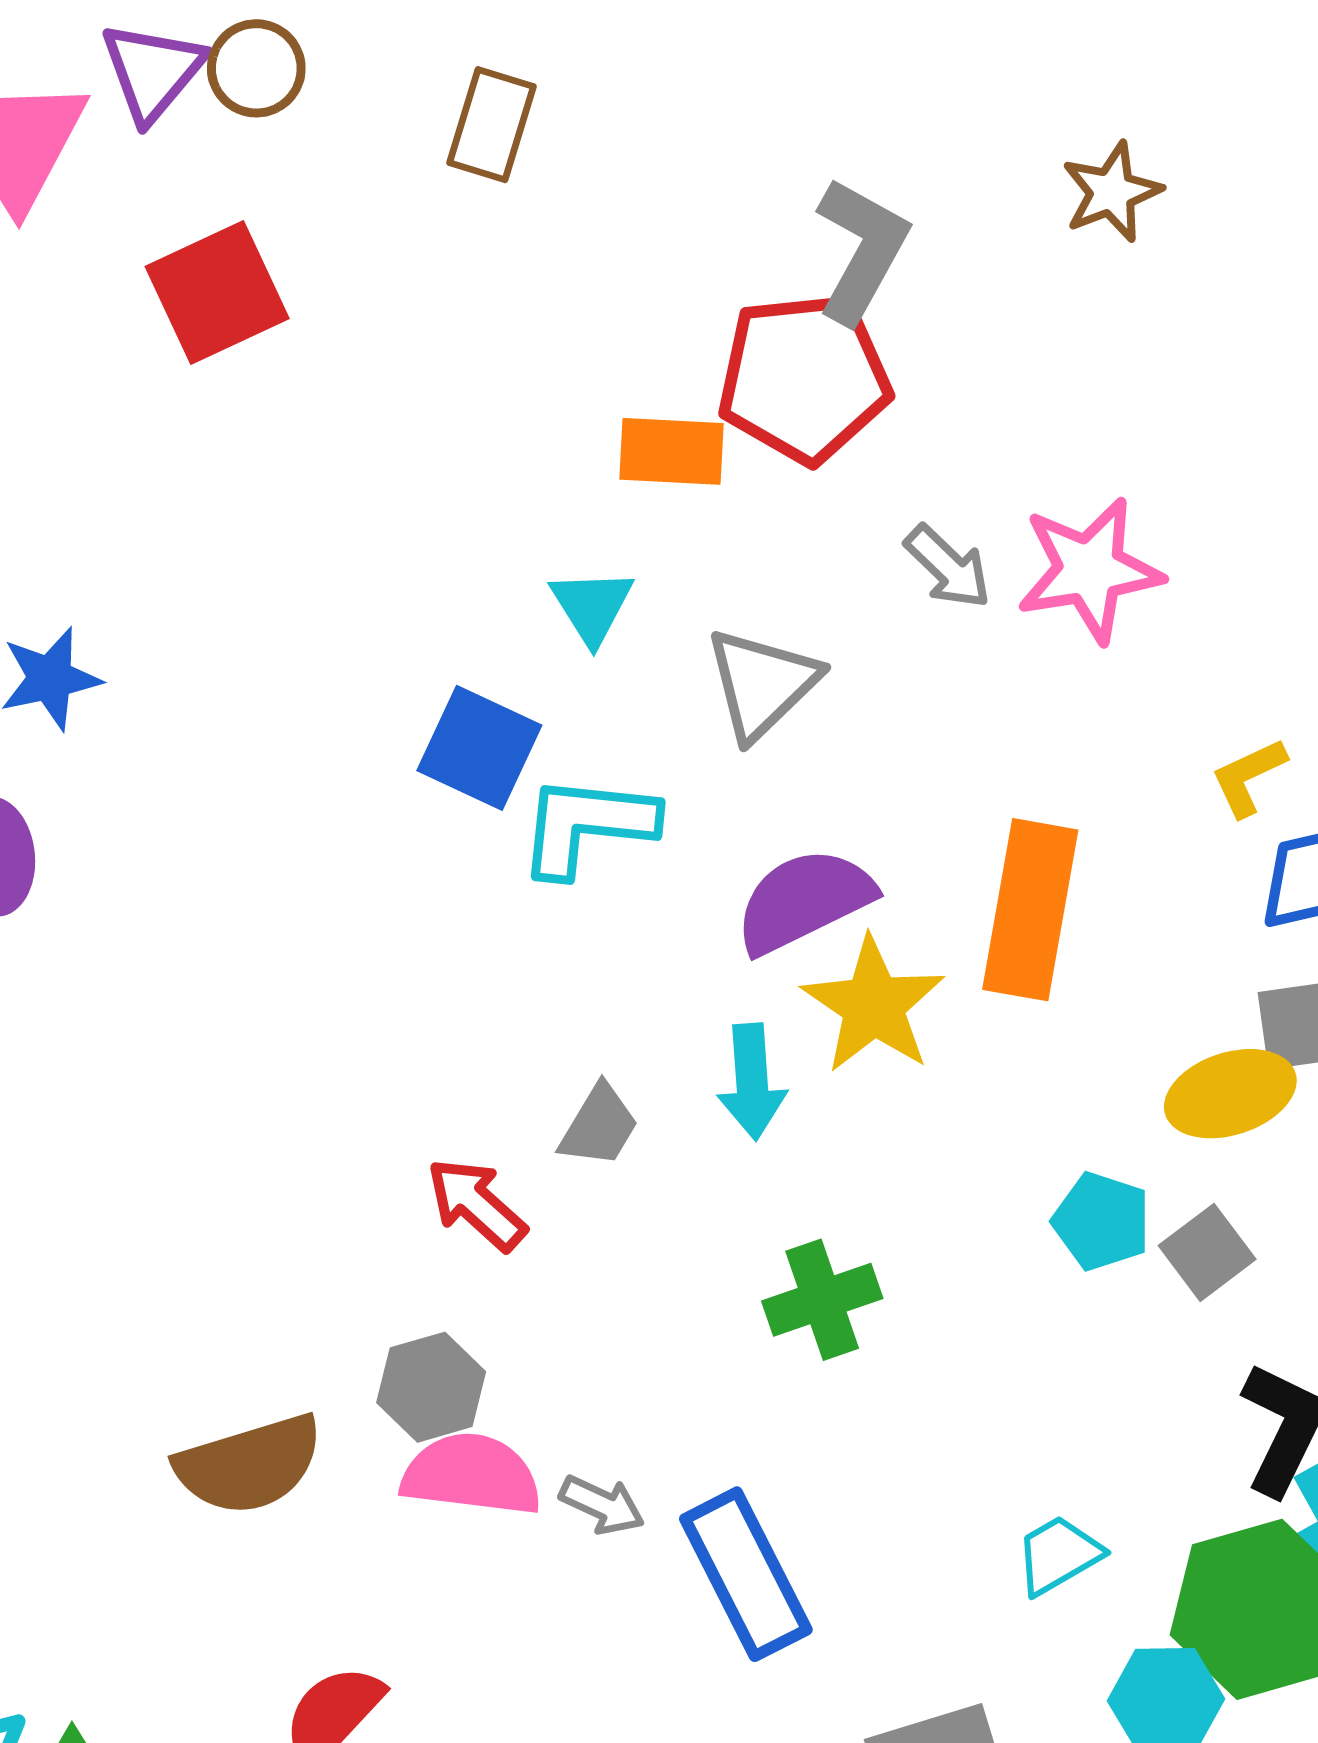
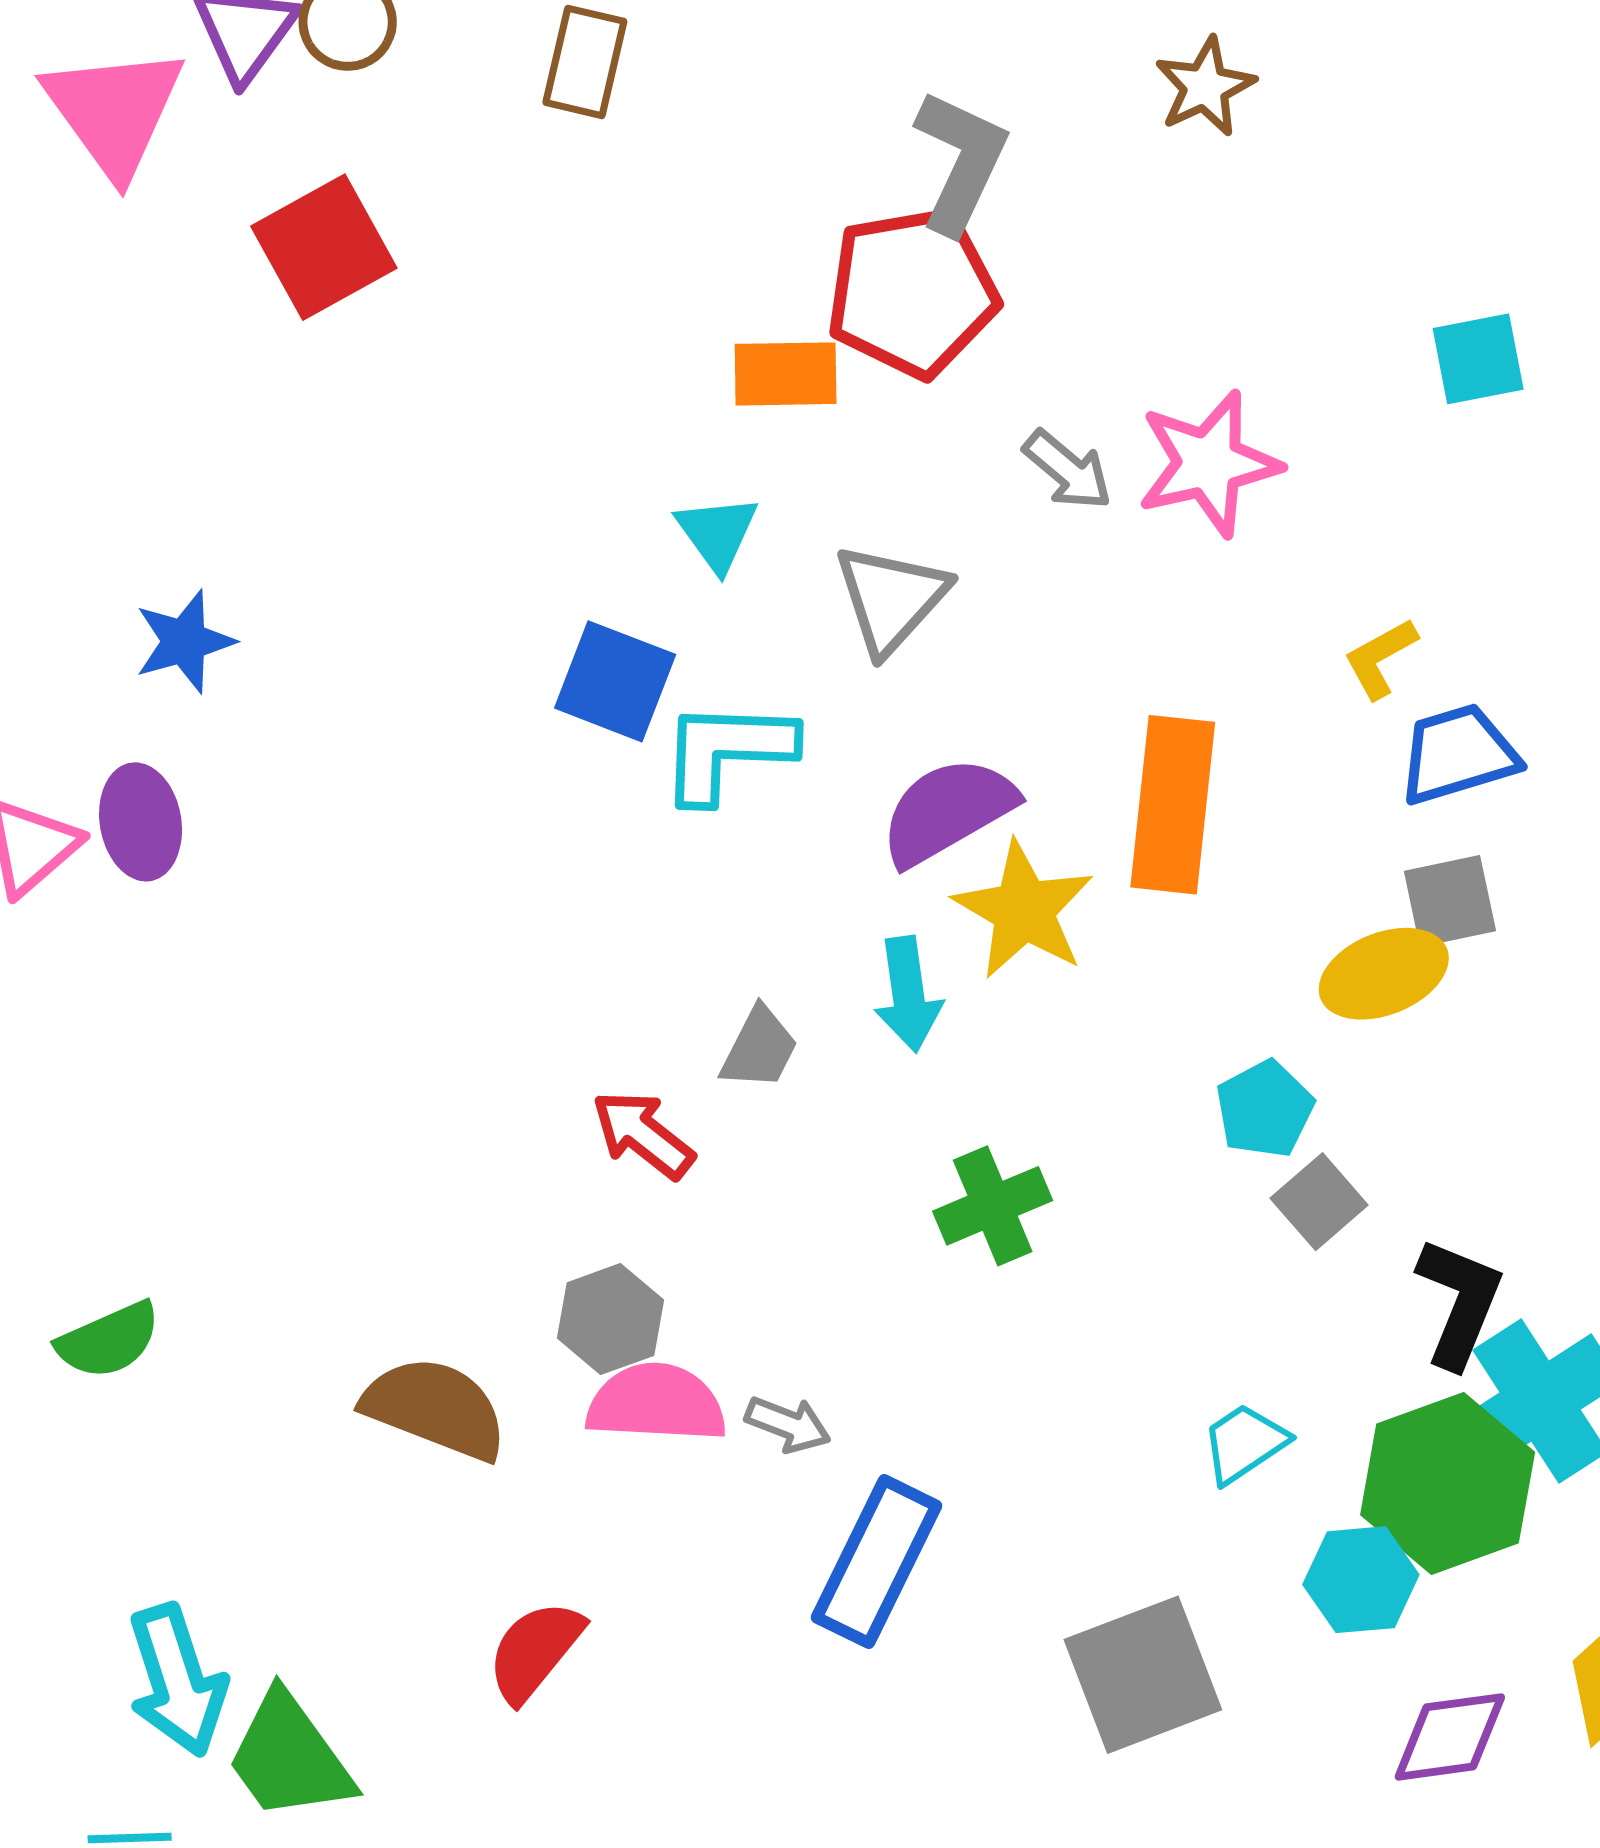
cyan pentagon: (1102, 1221) -> (1265, 1109), turned 30
gray square: (1207, 1252) -> (1319, 1202), moved
brown semicircle: (249, 1465) -> (435, 1408), turned -138
blue rectangle: (746, 1574) -> (877, 1562), moved, turned 57

